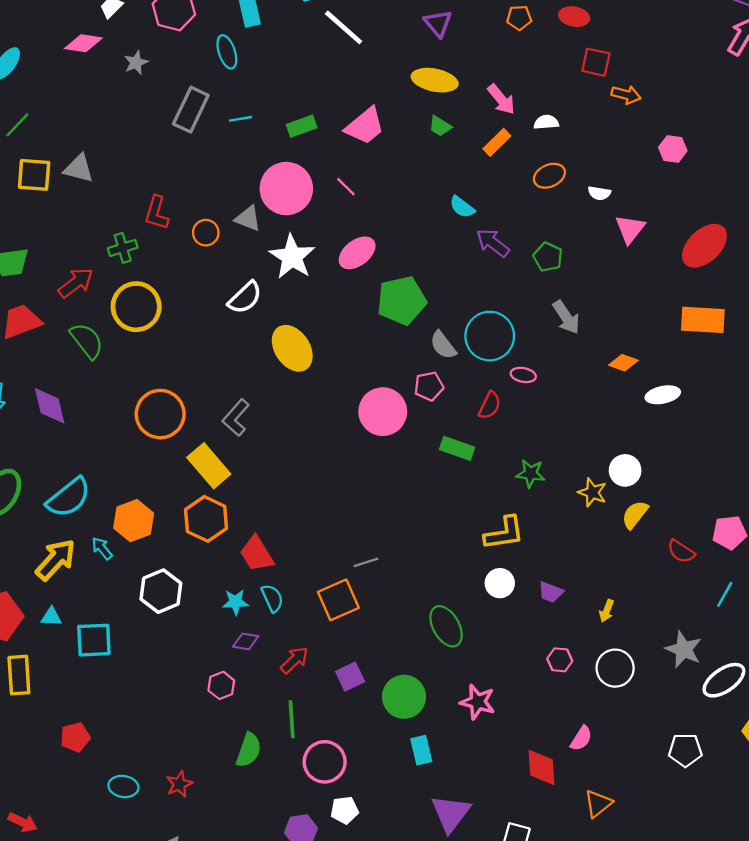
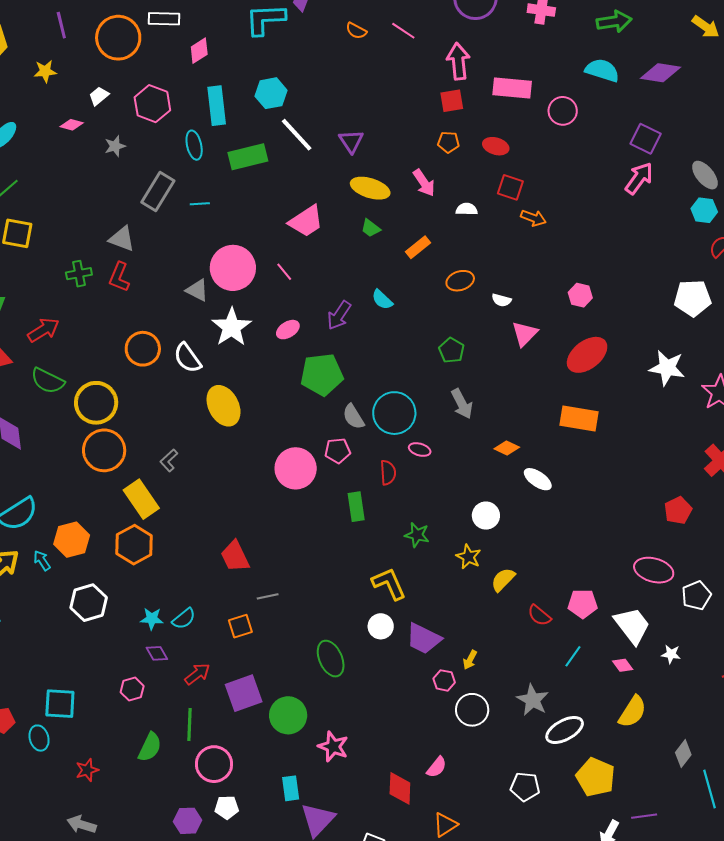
purple triangle: (438, 23) -> (351, 141), moved
pink diamond: (83, 43) -> (72, 125), size x0.7
pink arrow: (501, 99) -> (424, 183), moved
white semicircle: (546, 122) -> (467, 209), moved
green rectangle: (302, 126) -> (248, 157), moved, size x1.5
pink hexagon: (673, 149) -> (580, 295), moved
gray triangle: (79, 168) -> (122, 239), moved
orange circle: (206, 233) -> (143, 349), moved, size x1.5
purple arrow: (493, 243) -> (339, 315), moved, turned -100
green cross: (123, 248) -> (79, 274), moved
pink ellipse: (357, 253) -> (288, 330), size x0.7
white semicircle: (245, 298) -> (187, 358), turned 92
yellow circle: (136, 307) -> (96, 403), moved
green semicircle: (87, 341) -> (48, 381), turned 148
white ellipse: (663, 395) -> (538, 479), turned 40
red semicircle: (490, 405) -> (388, 473), turned -35
gray L-shape: (236, 418) -> (169, 460), size x0.7
green rectangle: (457, 448) -> (356, 507), turned 56
white circle: (625, 470) -> (486, 516), moved
yellow L-shape: (504, 533) -> (389, 584), turned -111
red trapezoid: (257, 554) -> (235, 556), moved
purple trapezoid: (551, 592) -> (424, 639), size x1.6
cyan semicircle: (272, 598) -> (184, 619), turned 70
orange square: (338, 600) -> (240, 626), size x0.7
cyan square: (94, 640) -> (60, 704), moved
purple diamond: (246, 641) -> (157, 653), turned 45
pink hexagon: (560, 660) -> (444, 680), moved
purple square: (350, 677) -> (244, 693), size x1.5
pink star: (478, 702) -> (333, 747), moved
cyan rectangle: (421, 750) -> (291, 788), moved
cyan ellipse: (123, 786) -> (39, 738), moved, turned 60

